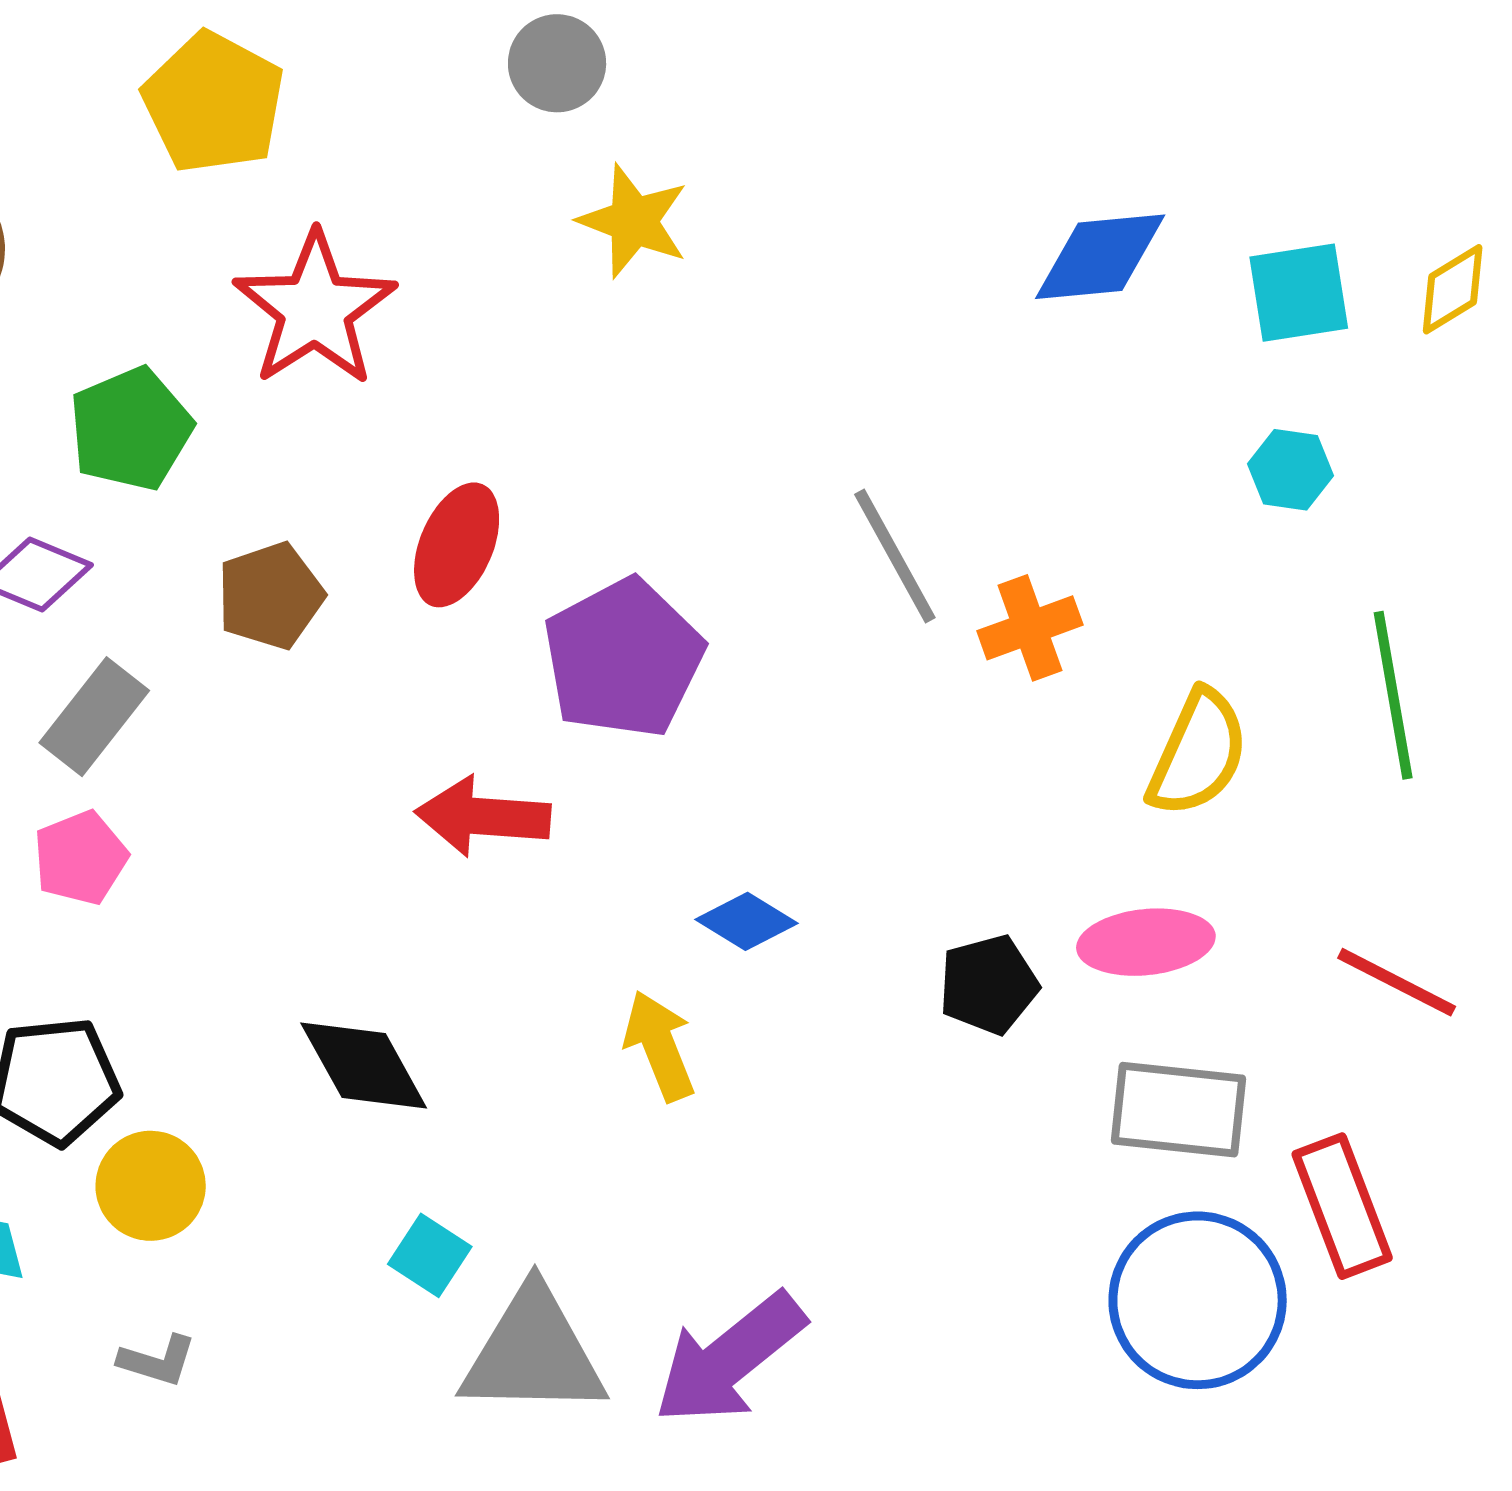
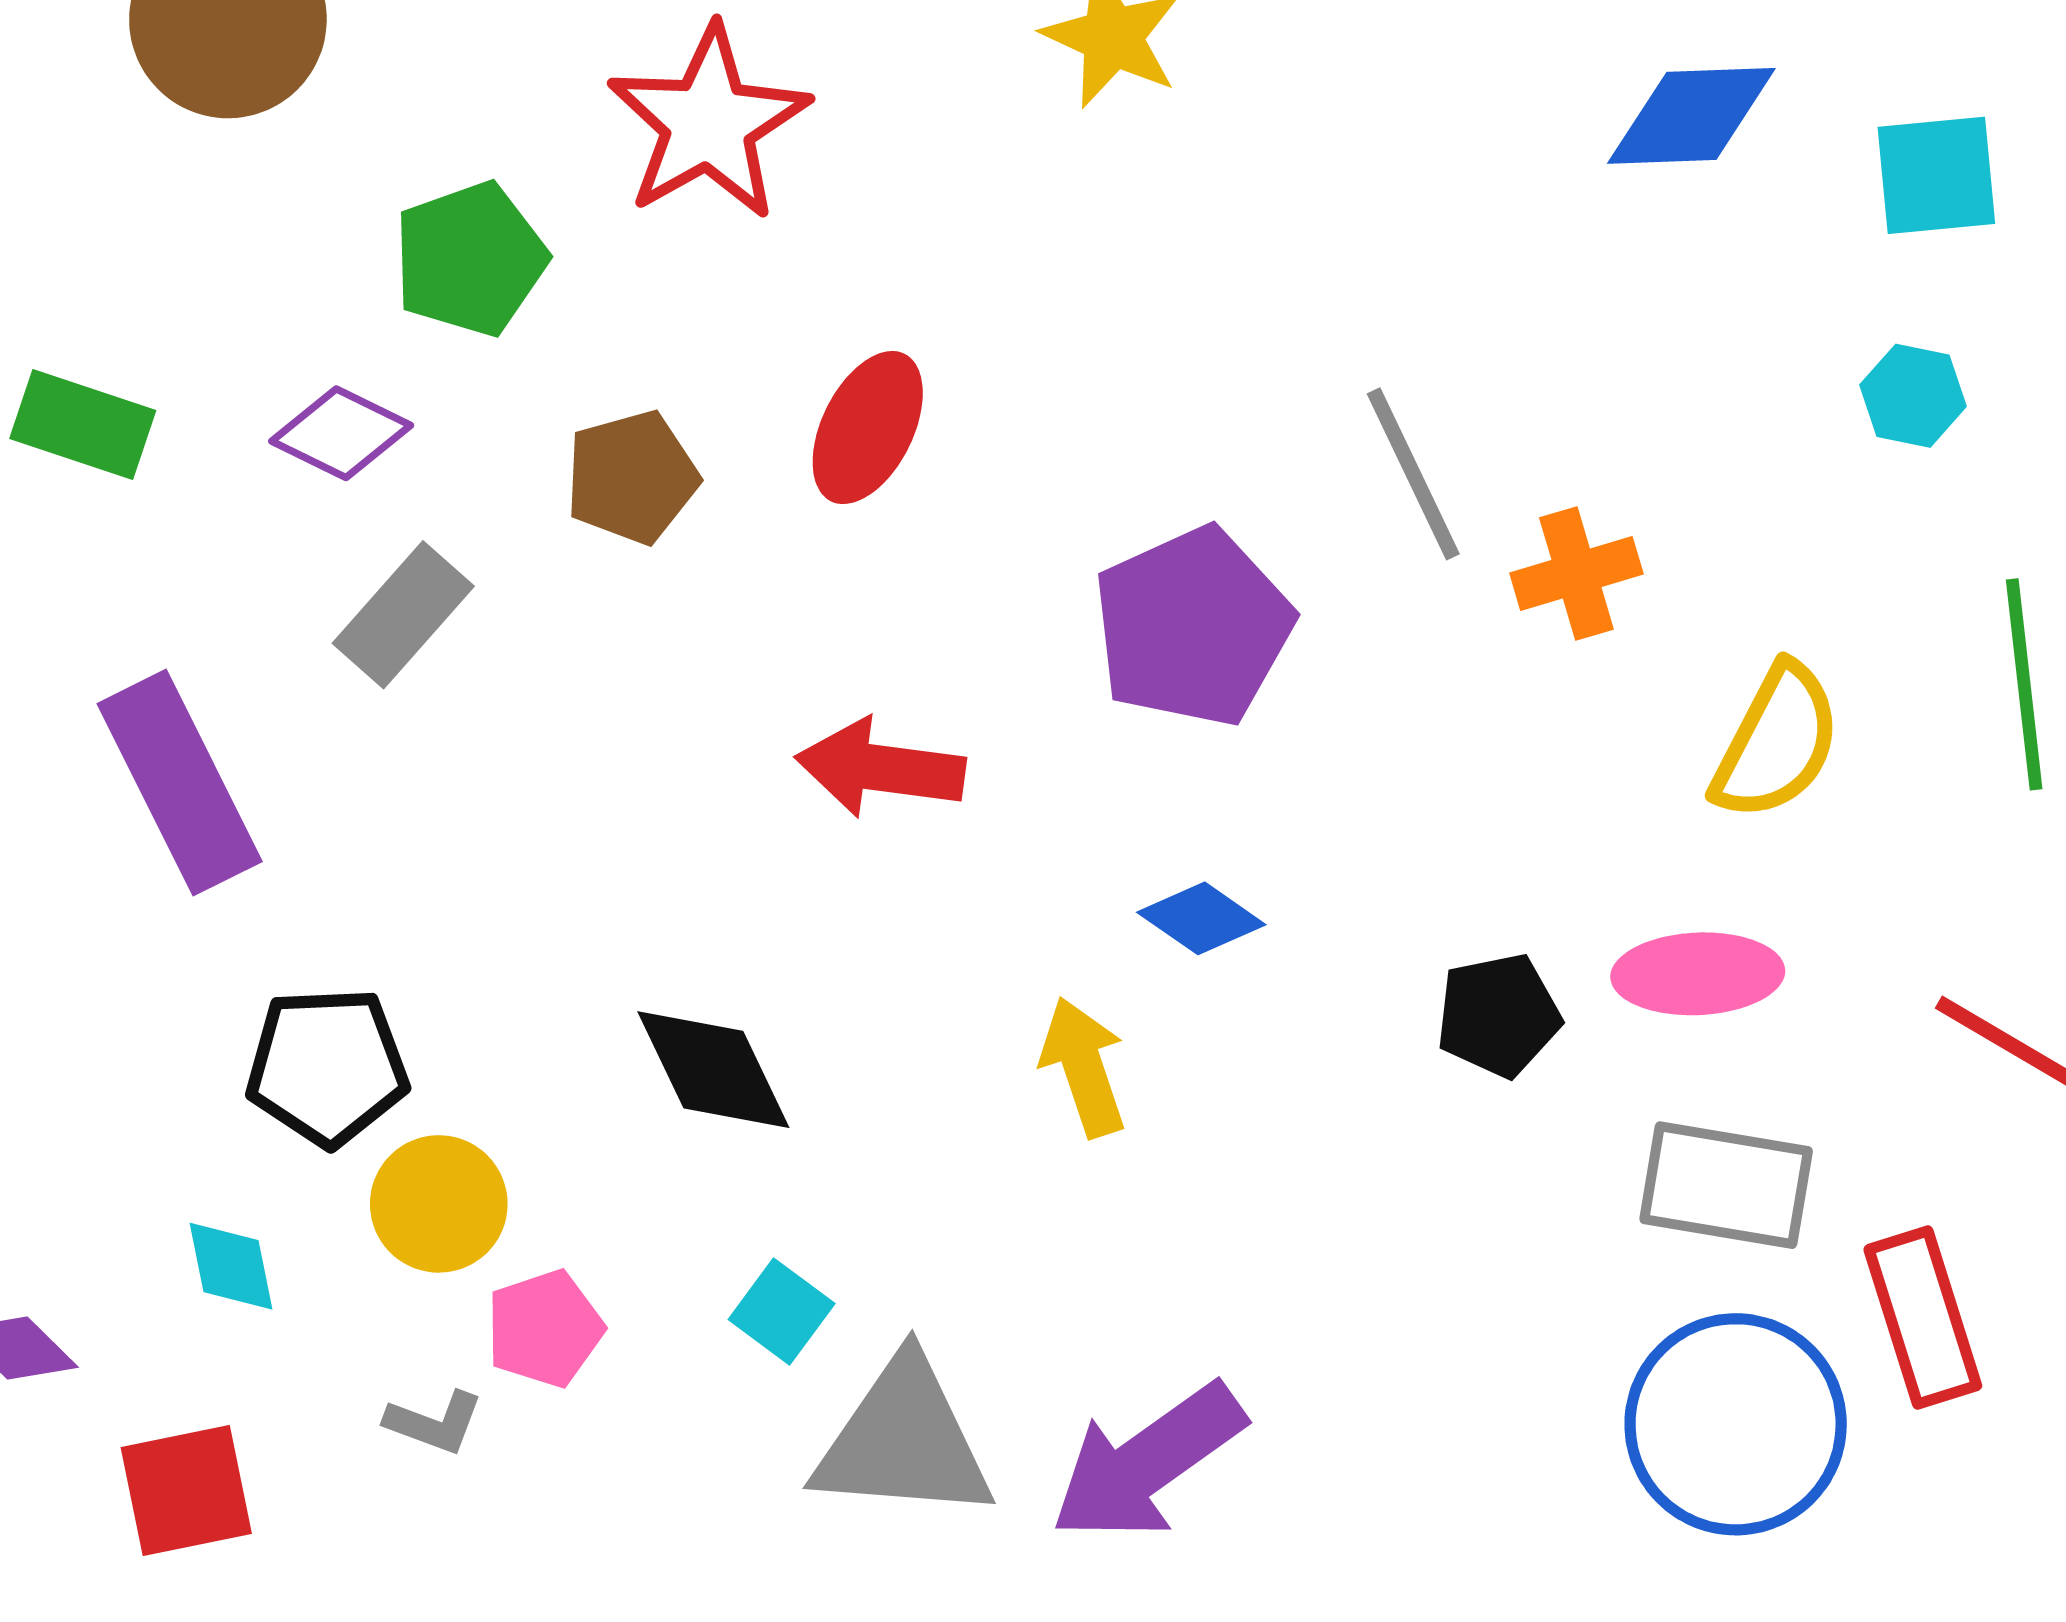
purple pentagon: (623, 658) -> (1193, 627), moved
pink pentagon: (80, 858) -> (545, 1329), moved

